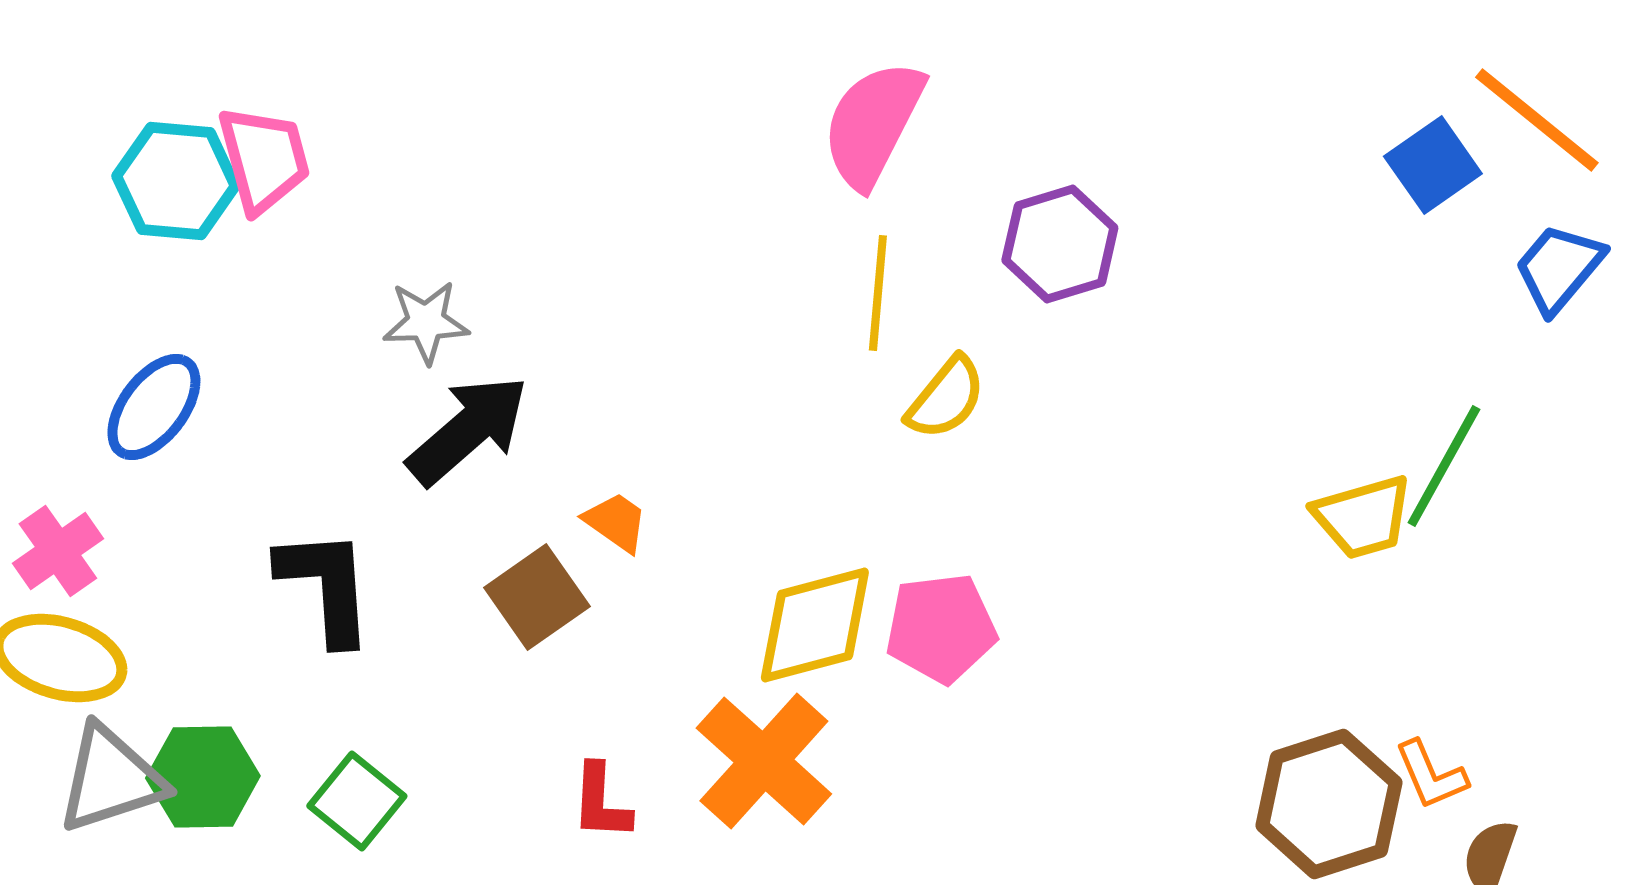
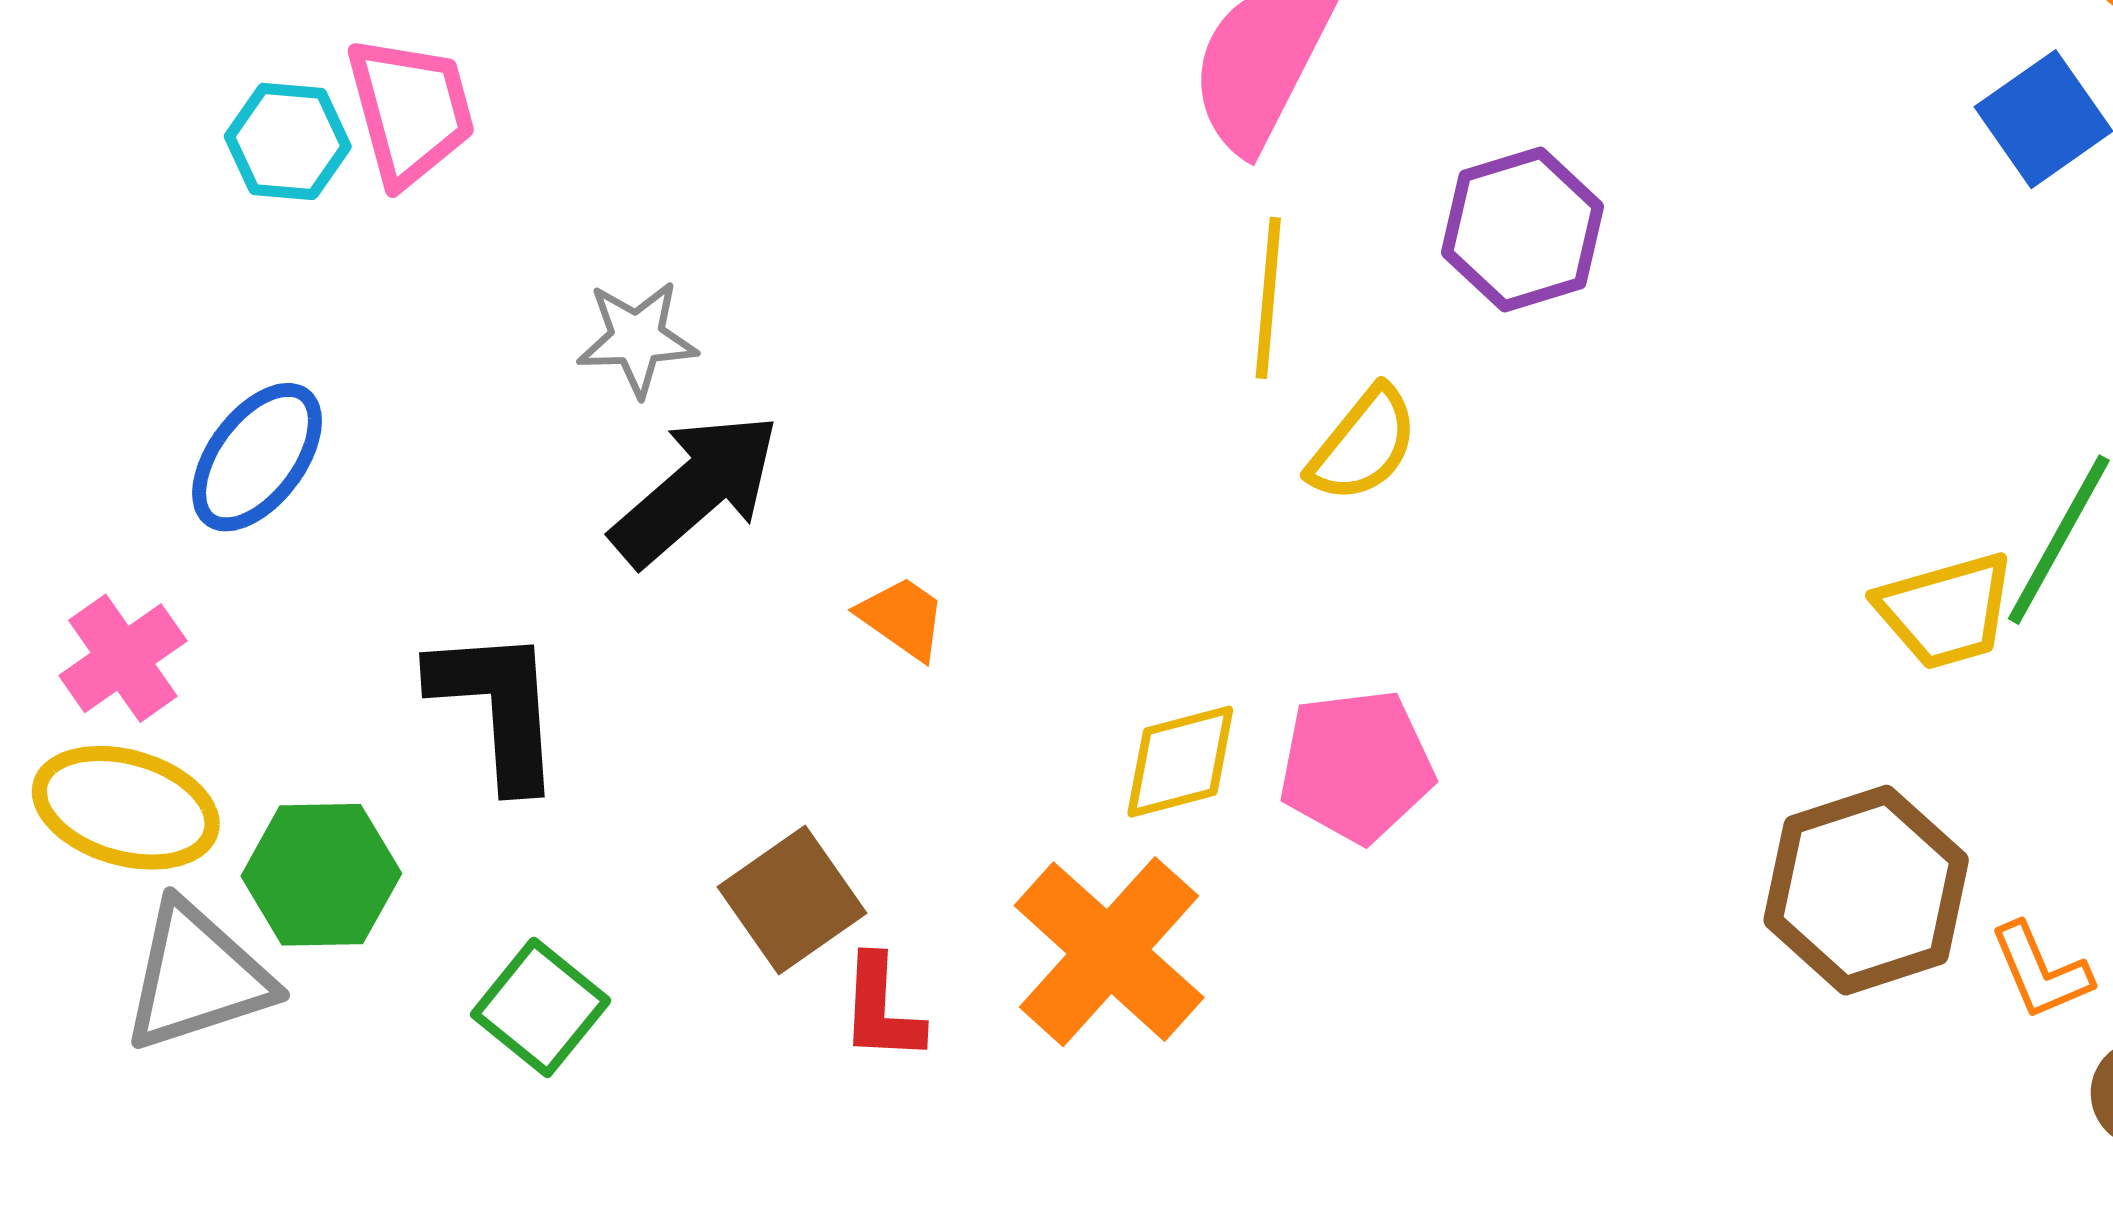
cyan hexagon: (176, 181) -> (288, 141), size x0.7
brown square: (537, 597) -> (792, 900), moved
yellow diamond: (815, 625) -> (1180, 762), size x0.7
green hexagon: (203, 777) -> (321, 875), moved
brown hexagon: (1329, 804) -> (1866, 890), moved

